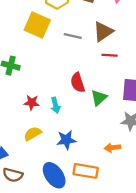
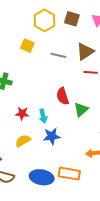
yellow square: (37, 25) -> (27, 46), size x0.6
blue star: (66, 140) -> (52, 136), moved
blue ellipse: (54, 175) -> (42, 177), turned -45

